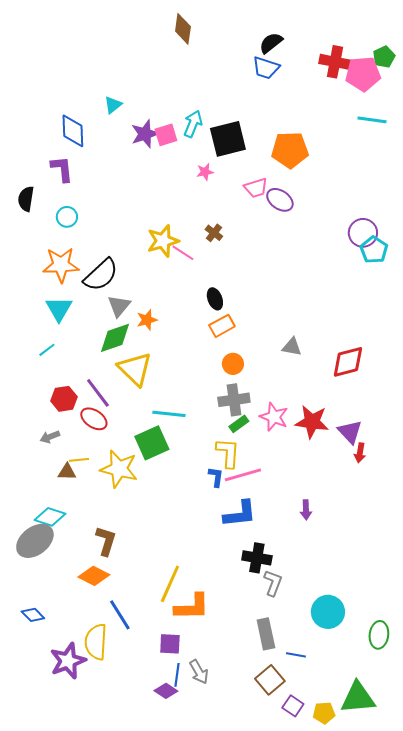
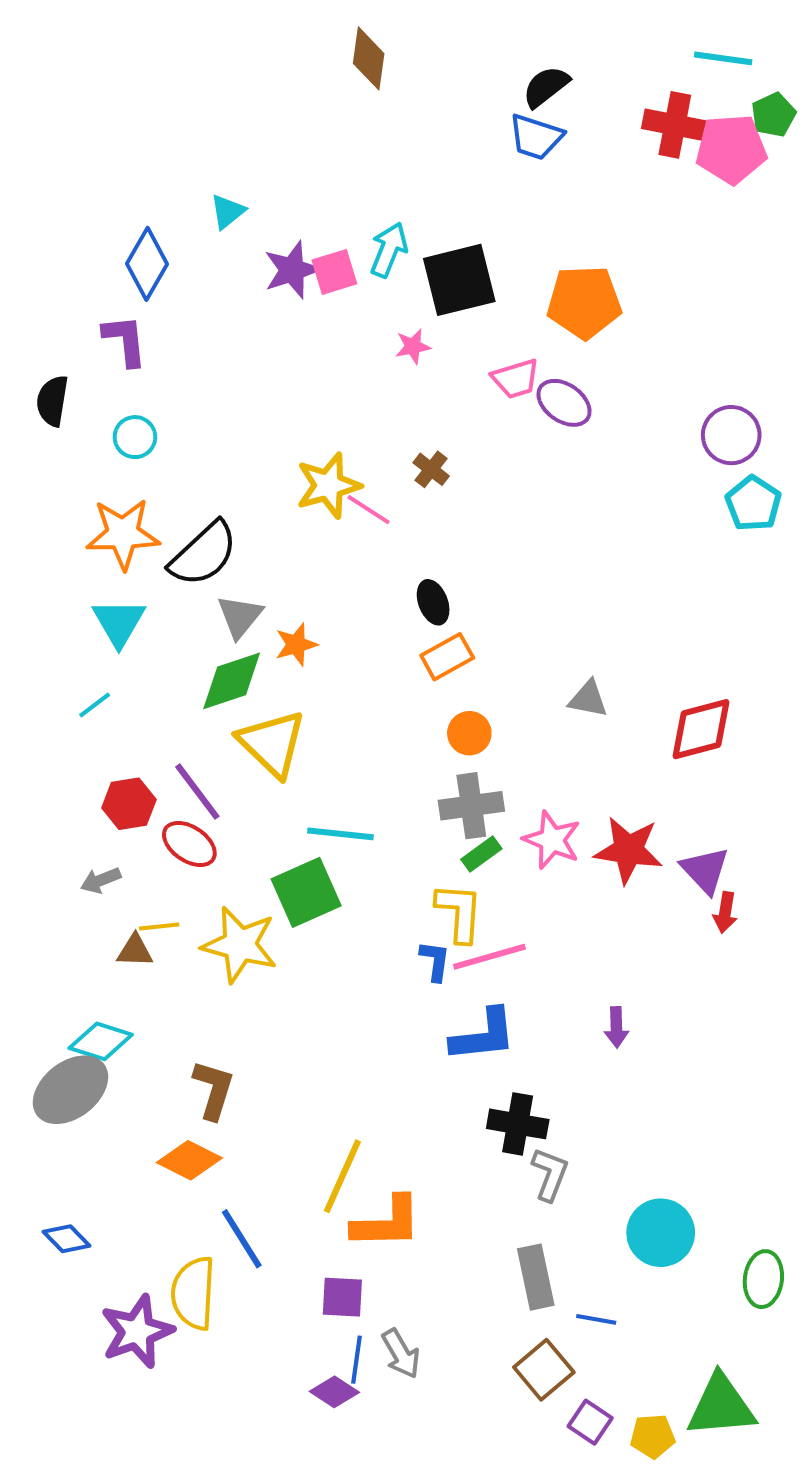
cyan line: (372, 120) -> (723, 58), moved
blue diamond: (73, 131) -> (147, 264), turned 32
purple circle: (363, 233) -> (731, 435), moved

